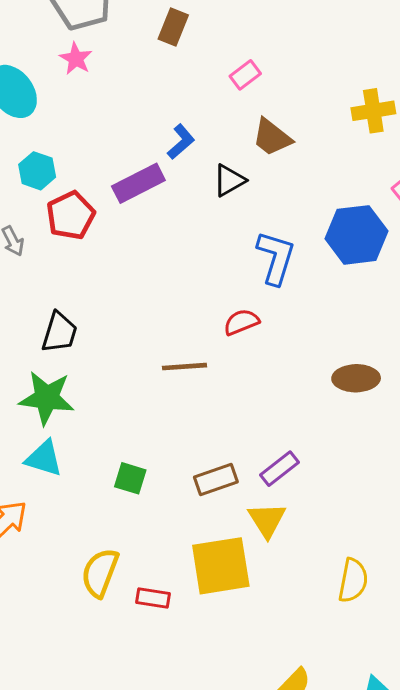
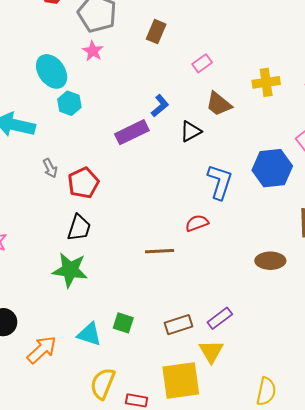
yellow cross: (373, 111) -> (266, 82), moved
cyan hexagon: (37, 171) -> (69, 103), moved
red pentagon: (71, 215) -> (83, 183), moved
cyan triangle: (44, 458) -> (89, 334), moved

